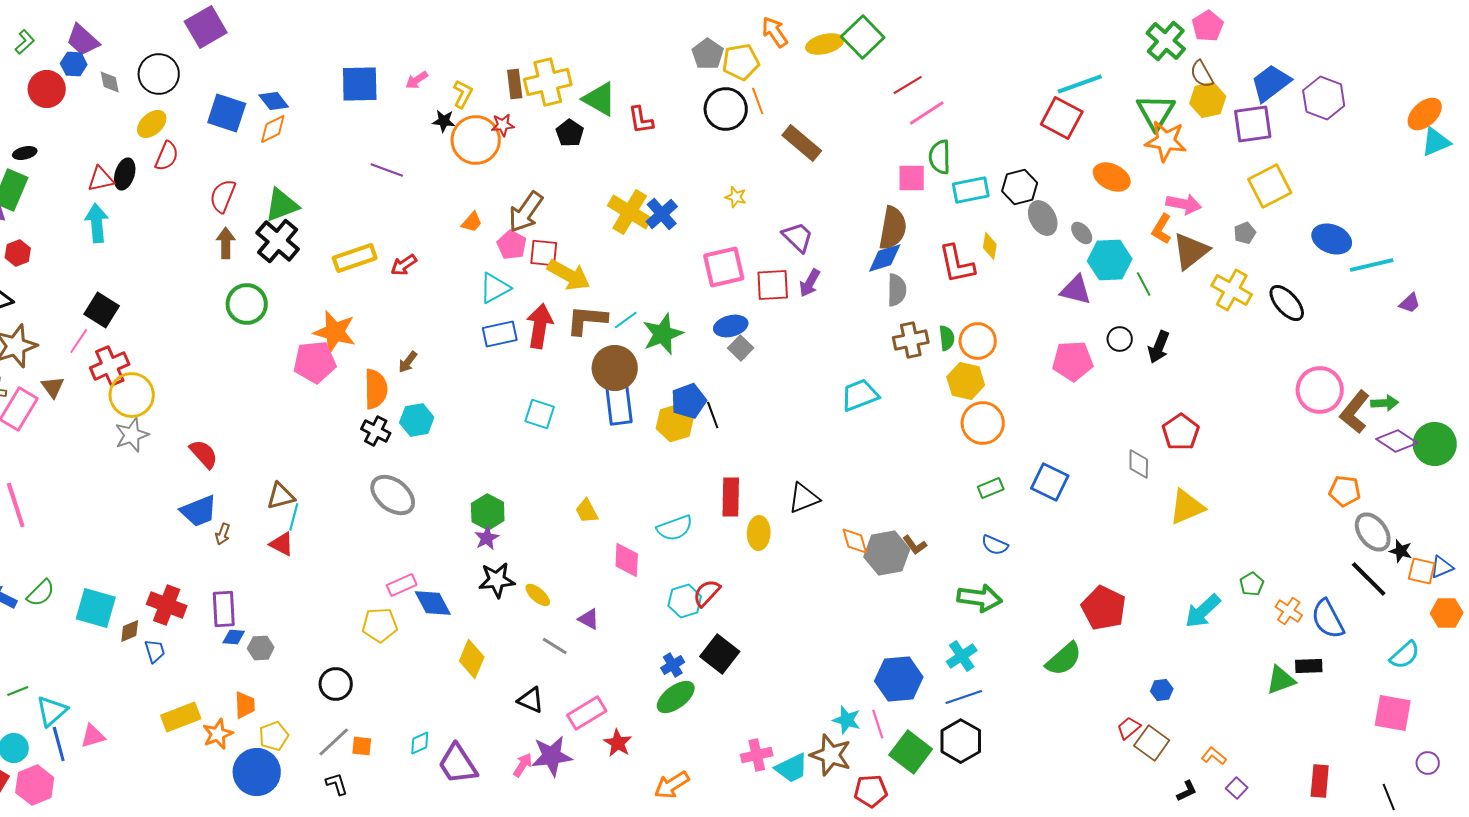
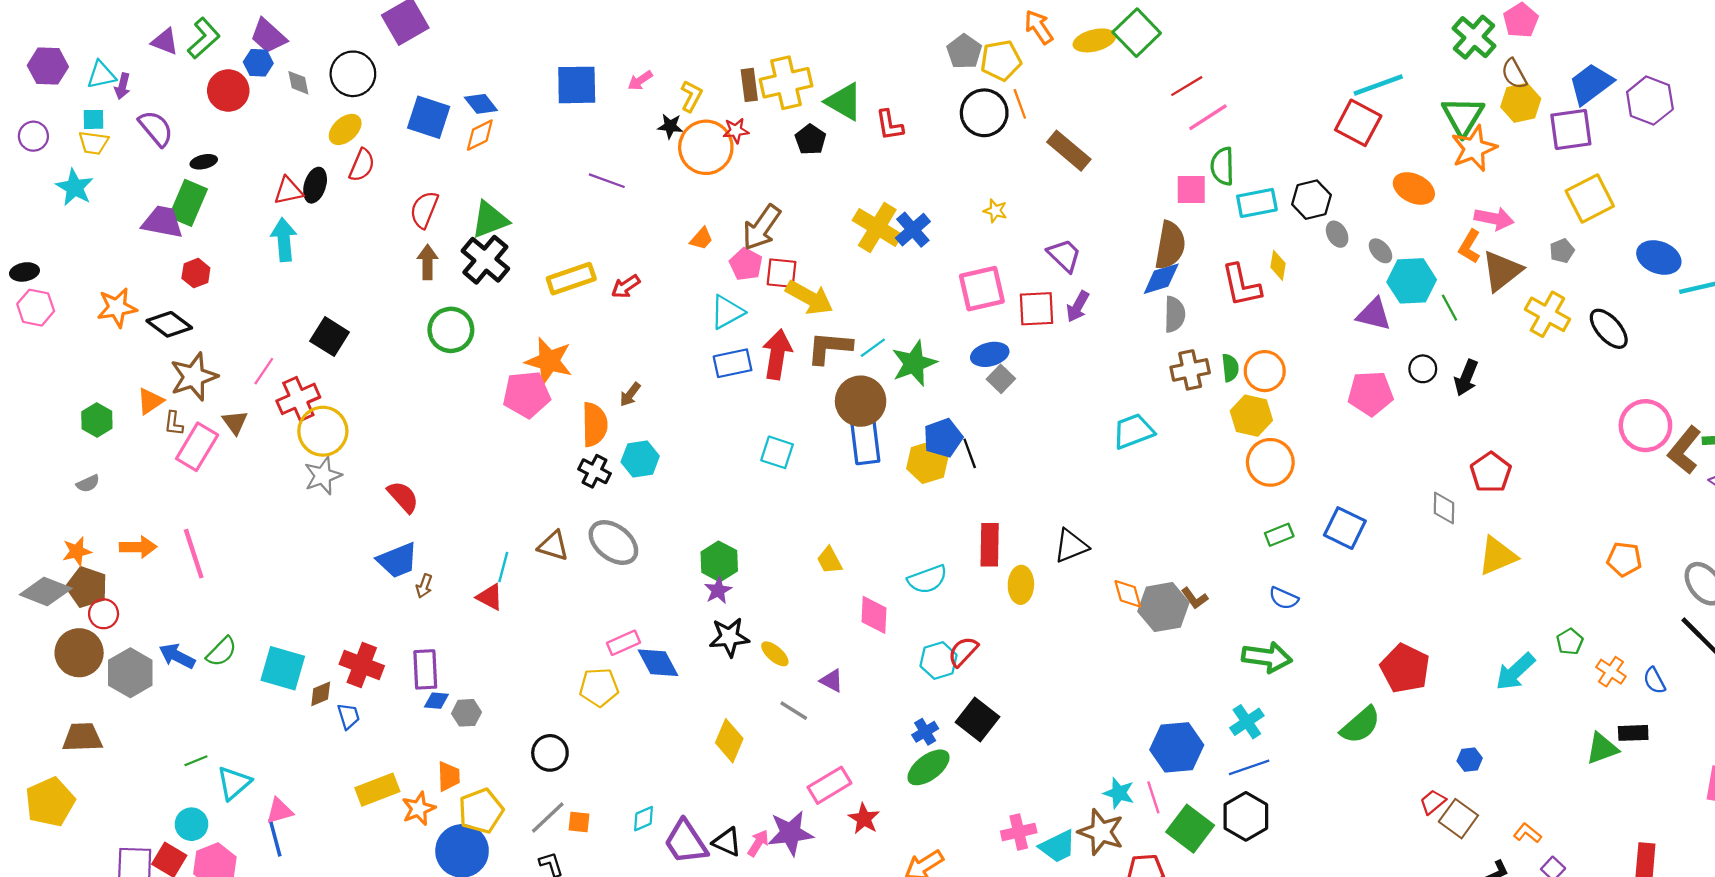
green L-shape: (25, 42) -> (204, 38), size x1.5
orange star: (1166, 141) -> (1474, 148), turned -30
gray ellipse: (1043, 218) -> (1337, 234), size x0.7
black square: (102, 310) -> (330, 337), moved
orange pentagon: (1345, 491) -> (1624, 559), moved
brown triangle: (281, 496) -> (553, 546), moved, turned 32
blue semicircle: (1328, 619) -> (1654, 681), size x0.6
yellow diamond: (472, 659) -> (729, 741), moved
black triangle: (531, 700) -> (727, 842), moved
yellow pentagon: (274, 736) -> (481, 811), size x1.4
blue line: (59, 744) -> (275, 838), moved

